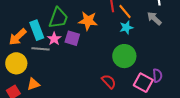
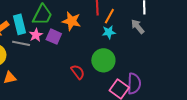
orange line: (125, 11) -> (109, 16), turned 63
purple semicircle: (157, 76) -> (134, 84), size x1.5
red semicircle: (109, 81) -> (78, 72), moved

